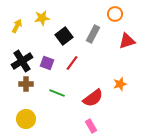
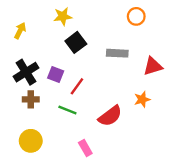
yellow star: (42, 18) -> (63, 16), moved
gray rectangle: (93, 34) -> (117, 53), moved, turned 66
red triangle: (127, 41) -> (153, 66), moved
red line: (72, 63) -> (77, 86), moved
pink rectangle: (91, 126) -> (85, 148), moved

